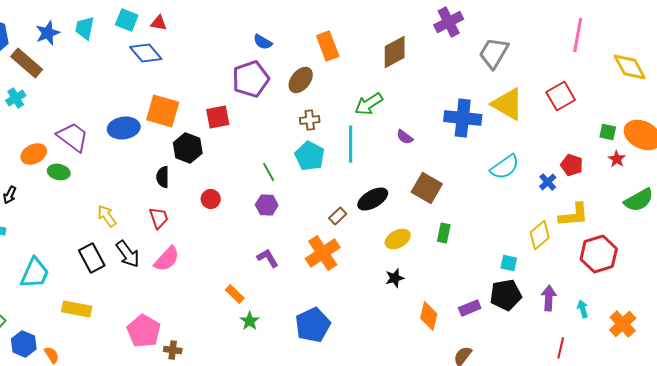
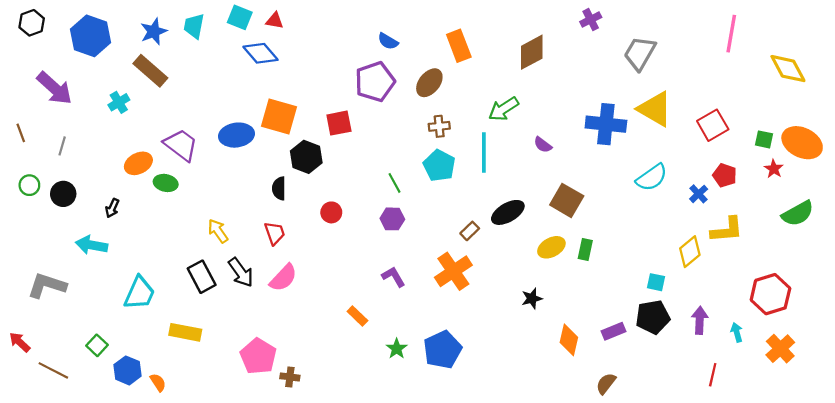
purple cross: (449, 22) -> (591, 20), size x0.7
brown rectangle: (27, 63) -> (150, 71), moved
red square: (561, 96) -> (713, 125), moved
yellow ellipse: (398, 239) -> (551, 247), moved
red hexagon: (599, 254) -> (770, 294), moved
green star: (250, 321) -> (397, 349), moved

